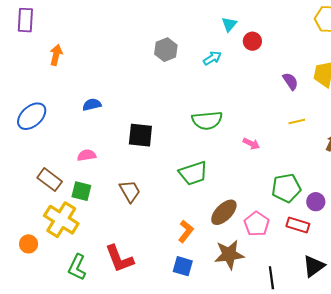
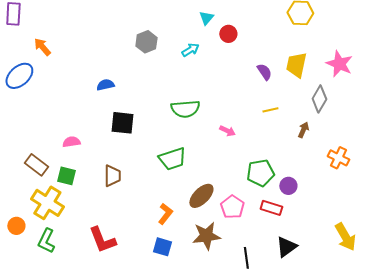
orange arrow: (56, 55) -> (42, 47), turned -54
blue semicircle: (92, 105) -> (105, 85), moved
blue ellipse: (32, 116) -> (19, 76), moved
brown trapezoid: (130, 191) -> (112, 176), turned 30
green L-shape: (77, 267) -> (46, 241), moved

